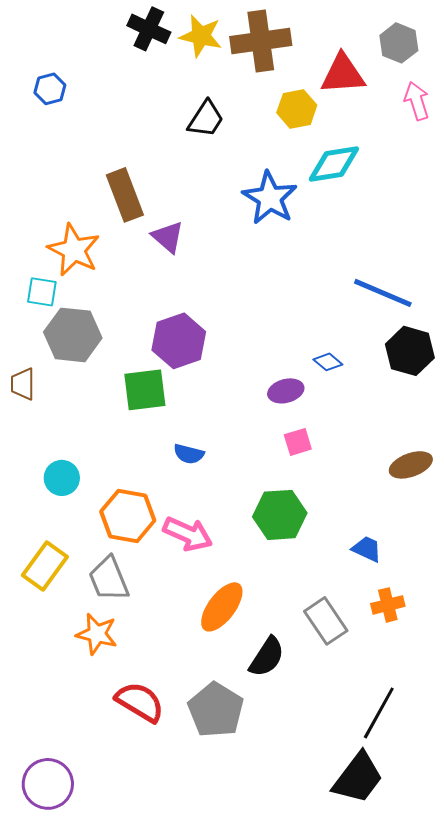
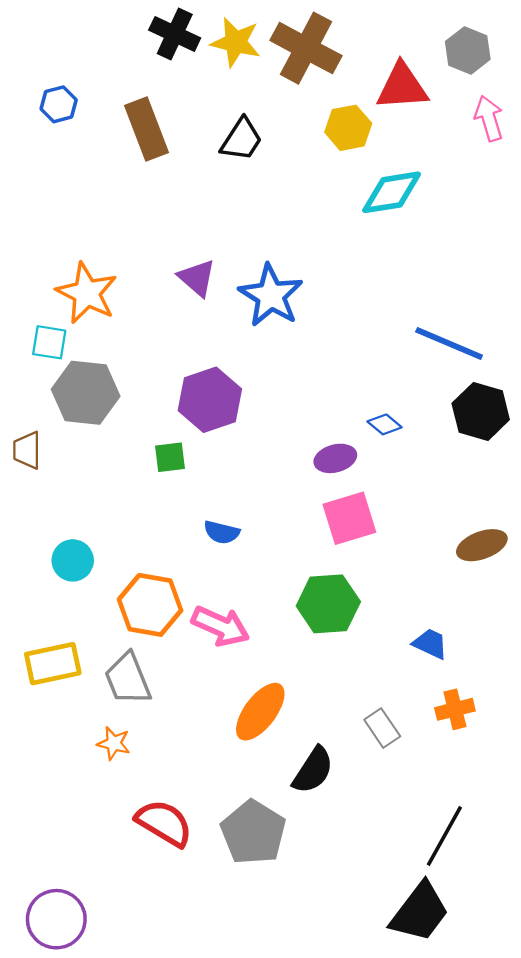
brown cross: (261, 41) -> (306, 48), turned 36
brown rectangle: (125, 195) -> (147, 129), moved
blue star: (270, 198) -> (271, 295), moved
green square: (145, 390) -> (170, 457), size x0.6
pink square: (298, 442) -> (349, 518), size x1.6
yellow rectangle: (45, 566) -> (53, 664), turned 42
gray rectangle: (326, 621) -> (382, 728), size x0.7
orange star: (97, 634) -> (114, 743), size x0.7

